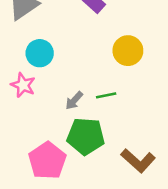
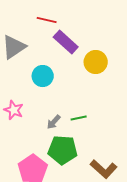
yellow circle: (128, 51) -> (96, 62), moved
cyan circle: (40, 53) -> (43, 76), moved

